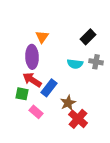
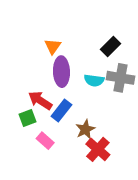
purple ellipse: (32, 57) -> (61, 72), moved
gray cross: (96, 62) -> (120, 78), size x1.5
green square: (22, 94) -> (28, 118), turned -32

